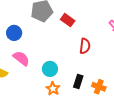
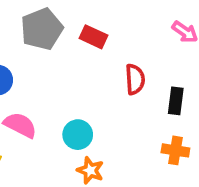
black rectangle: (78, 81) -> (176, 101), moved

